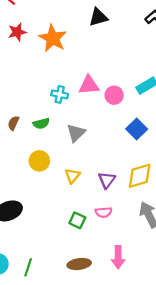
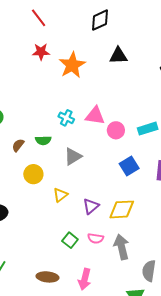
brown semicircle: (13, 123) -> (18, 145), moved
pink semicircle: (104, 212) -> (96, 238), moved
green square: (77, 220) -> (70, 240), moved

